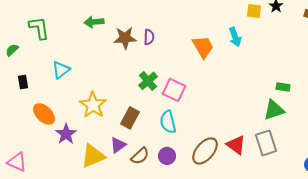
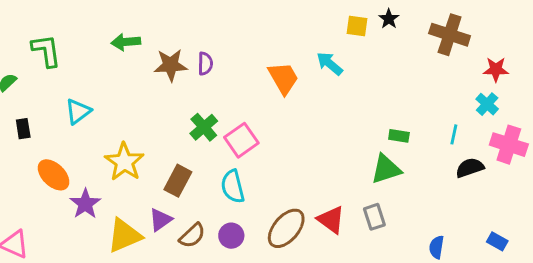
cyan arrow: (235, 37) -> (330, 64), turned 150
pink square: (174, 90) -> (241, 140), turned 30
gray rectangle: (266, 143) -> (374, 217), size x0.7

